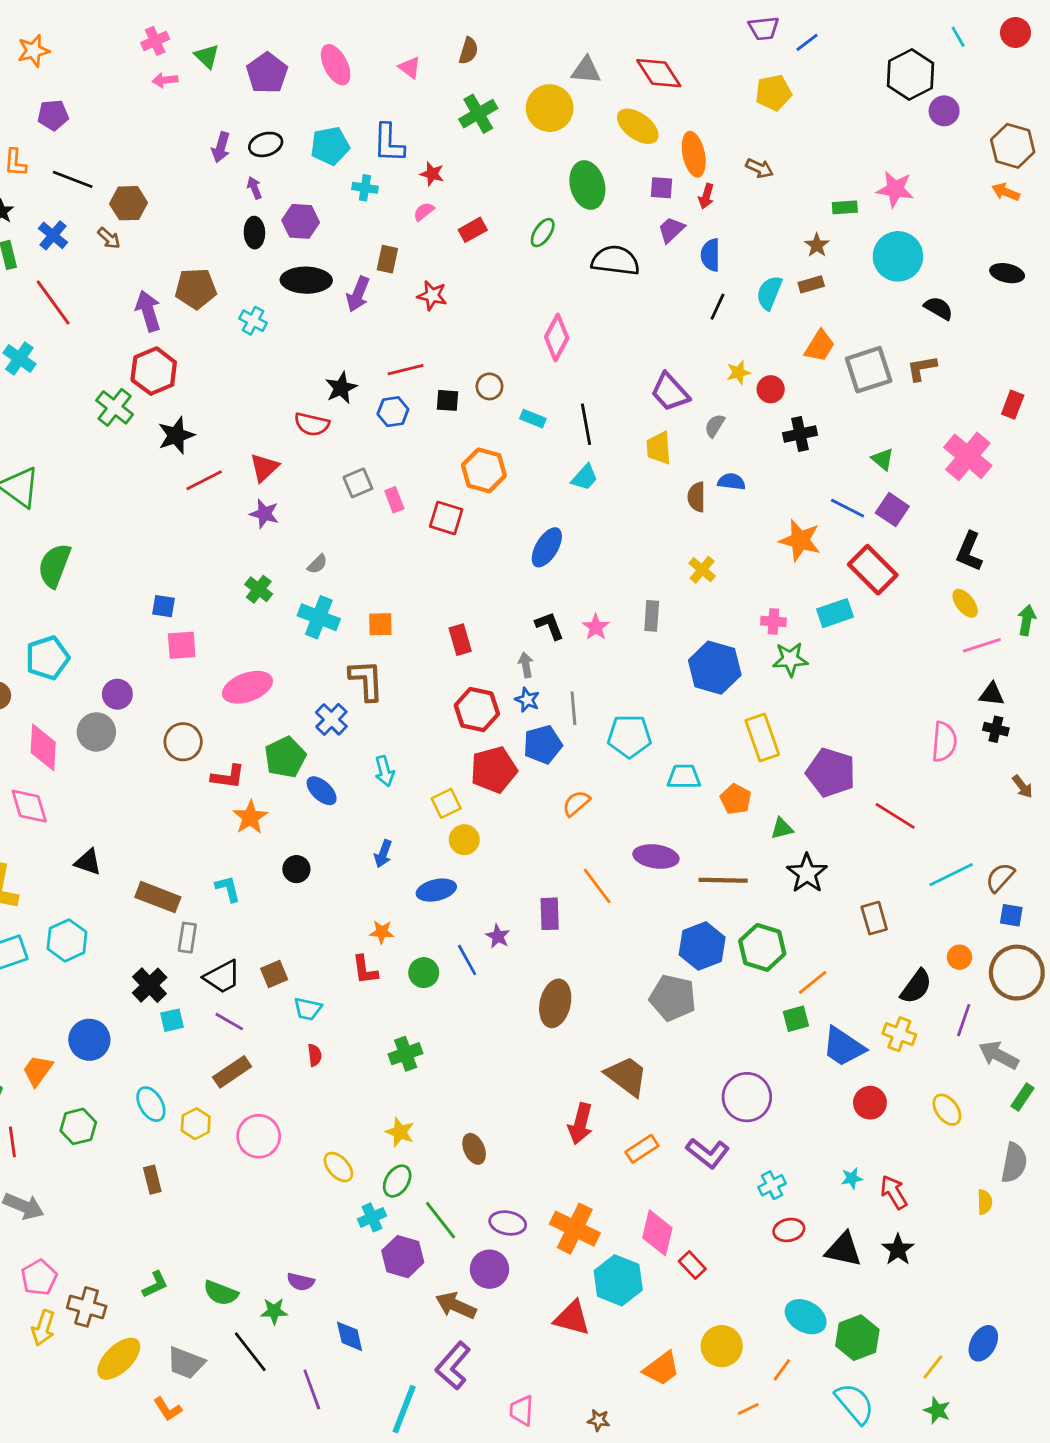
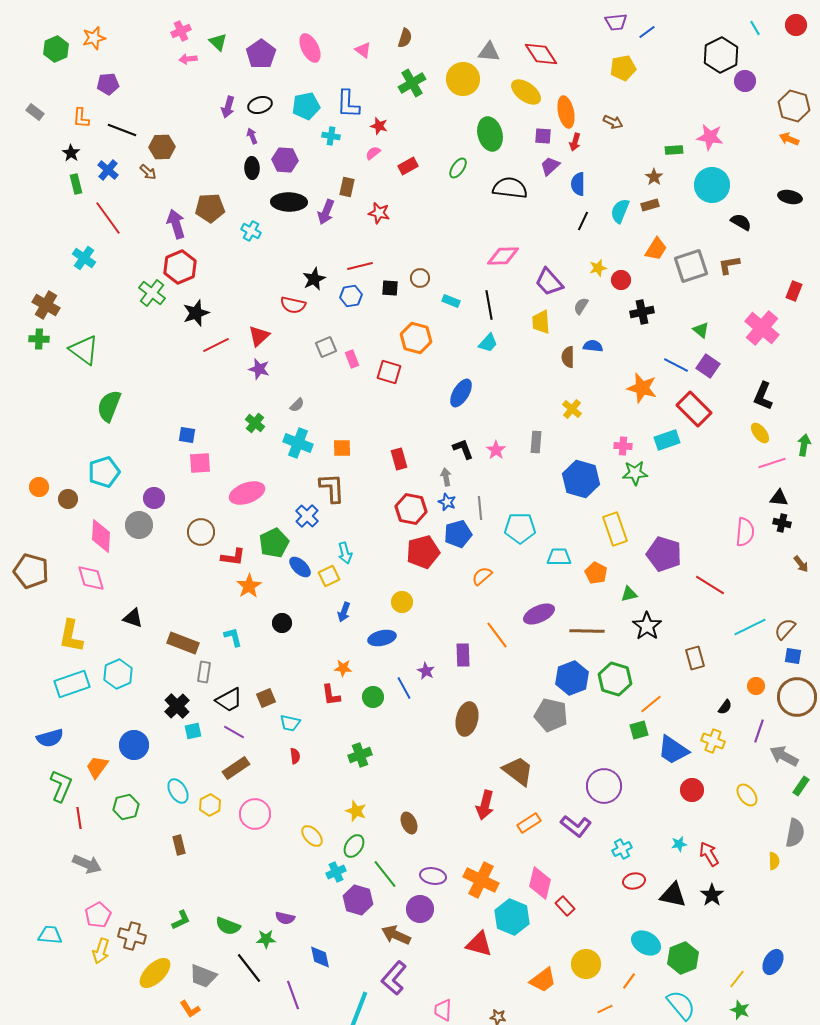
pink diamond: (557, 337) -> (503, 256), moved, turned 60
yellow square: (446, 803) -> (329, 576), moved
purple ellipse: (656, 856) -> (539, 614), turned -32
black semicircle: (916, 987) -> (725, 707), size x0.6

